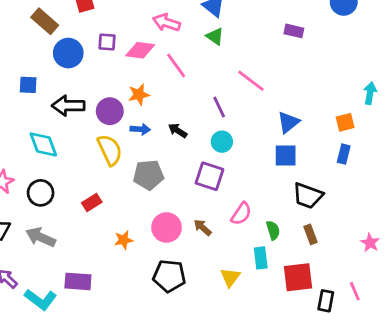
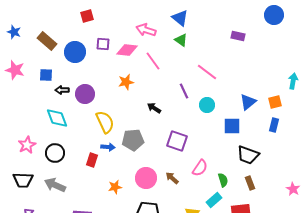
brown rectangle: (45, 21) -> (47, 41), moved
black arrow: (68, 106) -> (62, 90), moved, size x0.6
purple circle: (110, 111) -> (85, 94), moved
blue triangle: (288, 122) -> (248, 102), moved
blue arrow: (140, 129) -> (108, 147), moved
cyan circle: (222, 142) -> (207, 105), moved
red rectangle: (92, 203) -> (92, 160), turned -40
cyan rectangle: (261, 258) -> (214, 200), turned 56

